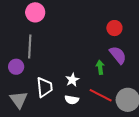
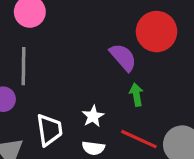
red circle: (114, 28) -> (157, 32), size x1.6
purple semicircle: (118, 55) -> (123, 57), moved

